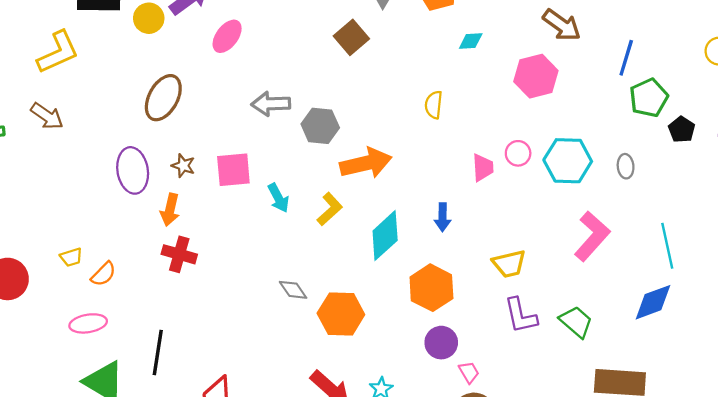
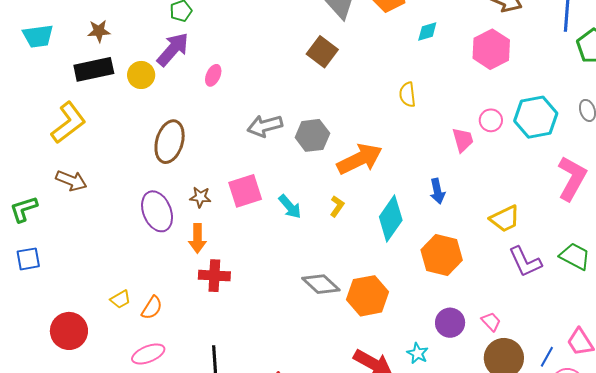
pink ellipse: (227, 36) -> (213, 75), size x0.7
yellow L-shape: (330, 209) -> (337, 206), size x0.7
gray diamond: (293, 290) -> (321, 284), size x1.4
purple circle: (441, 343) -> (450, 323), moved

